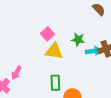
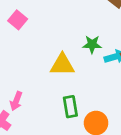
pink square: (48, 34) -> (18, 20), moved

